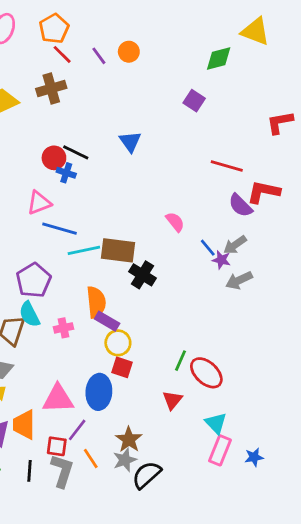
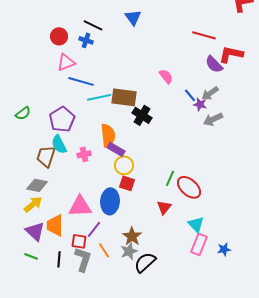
red circle: (54, 158) -> (59, 36), moved

